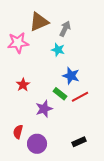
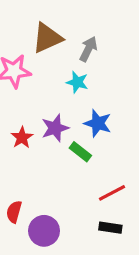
red line: (80, 97) -> (112, 193), moved
purple star: (44, 109) -> (55, 128), moved
black rectangle: (79, 142) -> (110, 228), turned 32

